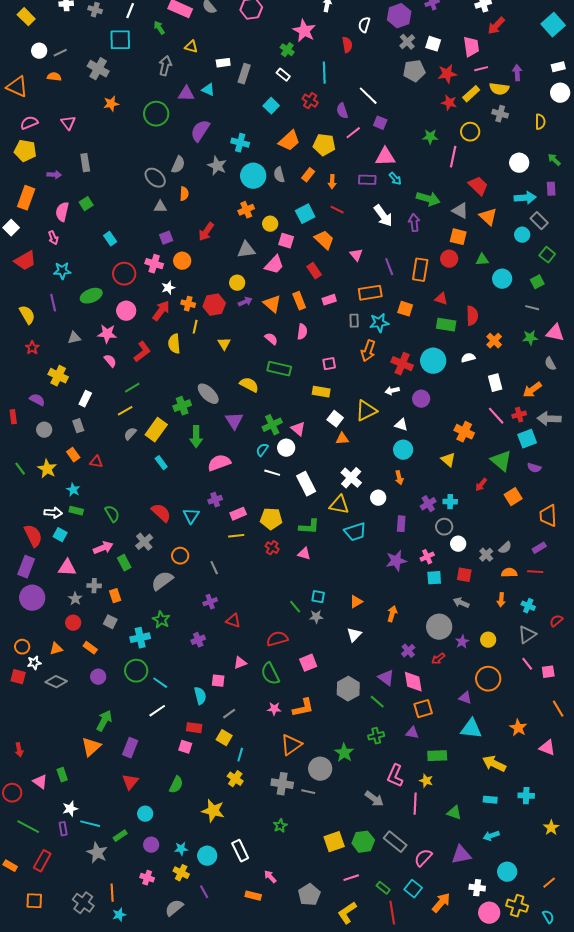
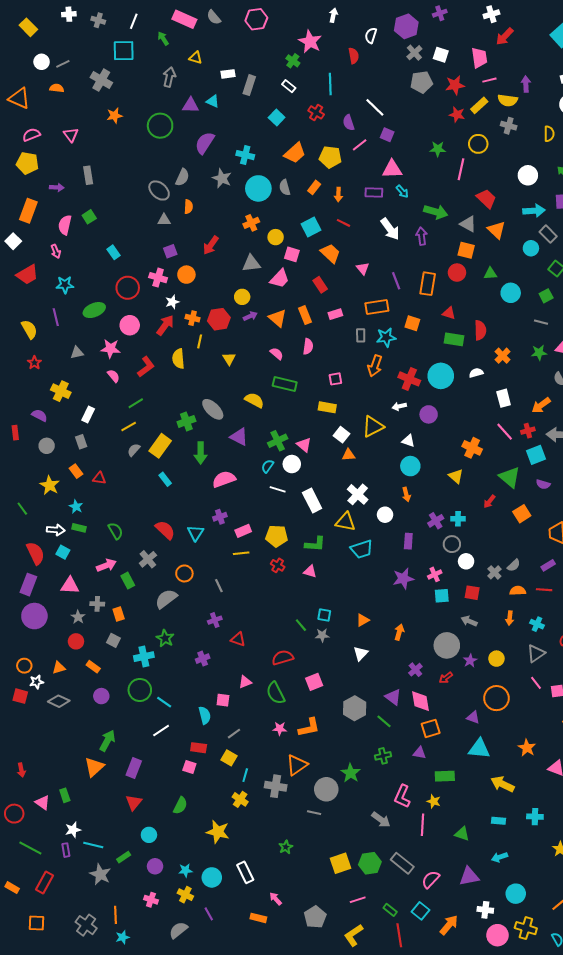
purple triangle: (234, 421) -> (239, 437), turned -30
green line: (20, 469) -> (22, 509), moved
gray cross: (282, 784) -> (276, 786), moved

